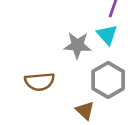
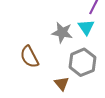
brown semicircle: (39, 82) -> (29, 57), turned 60

